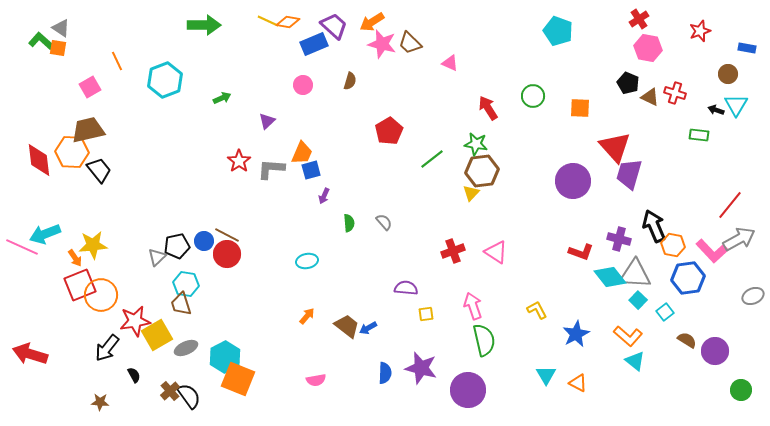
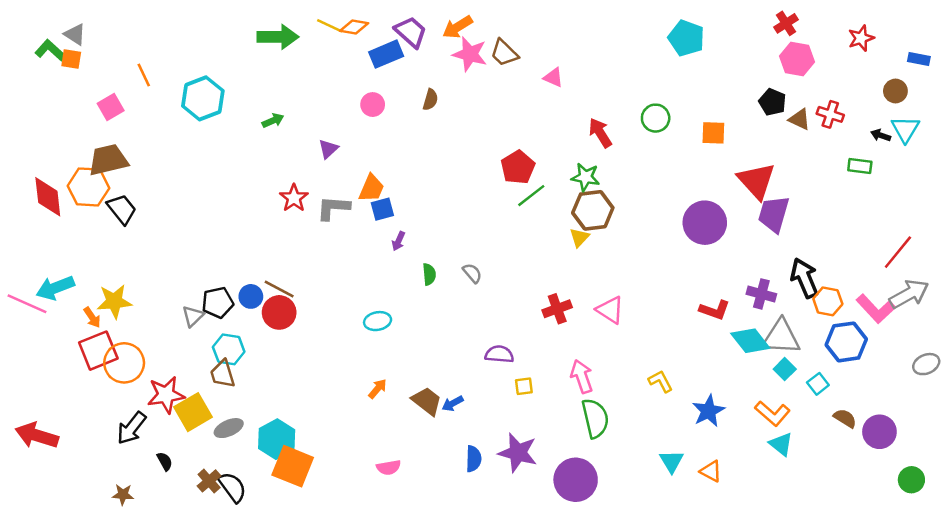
green arrow: (204, 25) -> (278, 37), moved
red pentagon: (389, 131) -> (518, 167), moved

